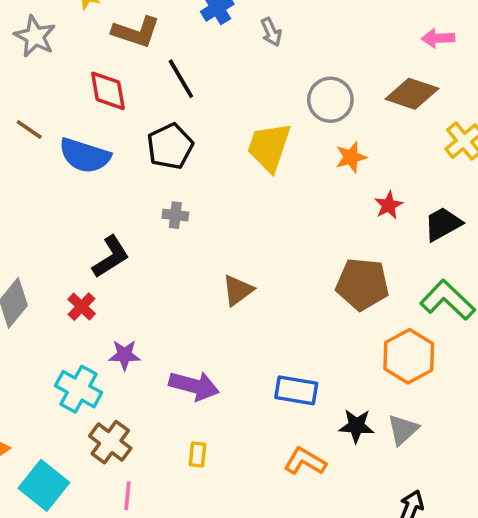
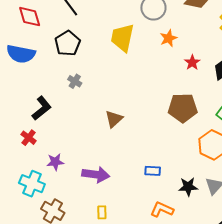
gray cross: (175, 215) -> (75, 81), turned 32
blue rectangle: (296, 390) -> (153, 171), size x0.7

